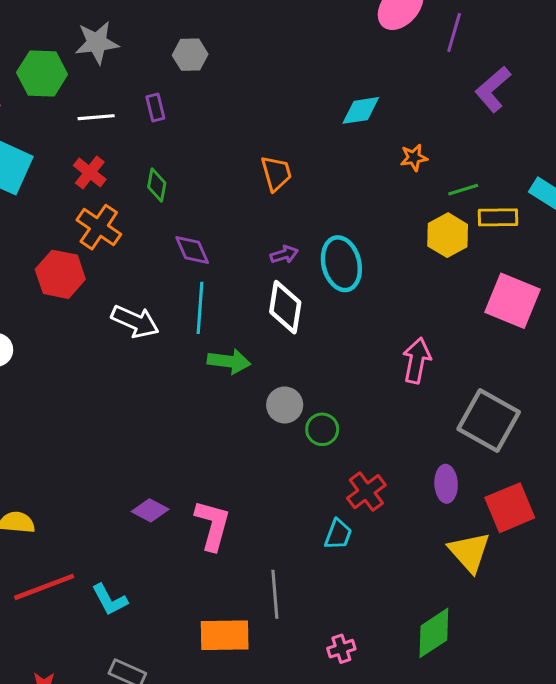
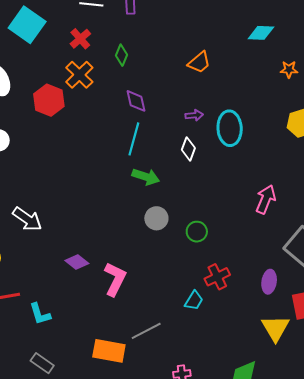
orange trapezoid: (276, 173) -> (199, 62), turned 55
white diamond: (285, 307) -> (188, 149), size x0.7
white arrow: (135, 321) -> (27, 219), moved
gray circle: (285, 405) -> (156, 218), moved
gray line: (275, 594) -> (146, 331), turned 56

